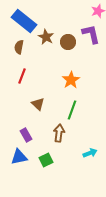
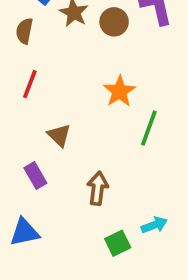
green line: (72, 110) -> (149, 128), moved
purple rectangle: (26, 135) -> (35, 176), moved
green square: (46, 160) -> (118, 243), moved

